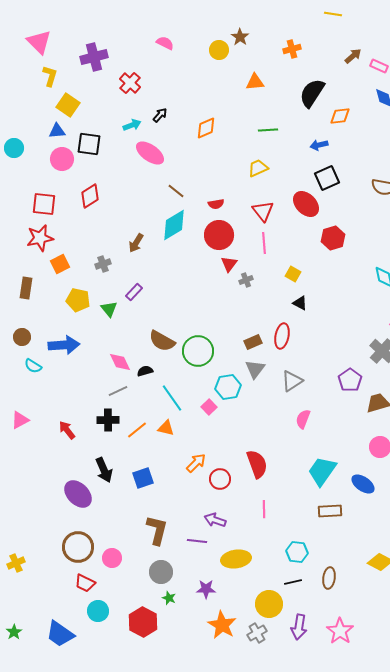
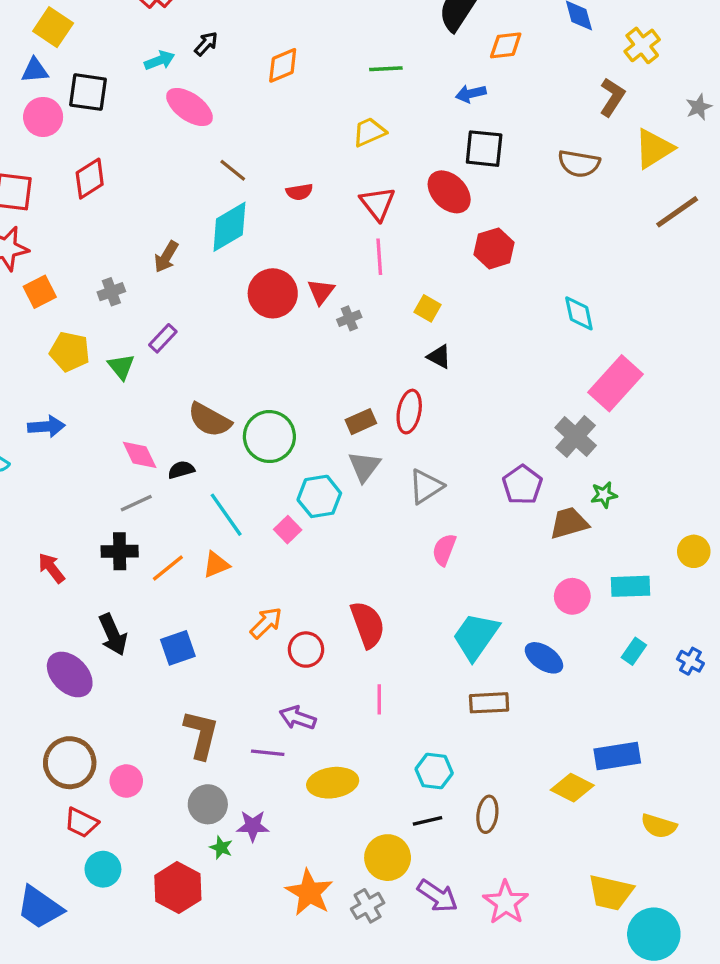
black square: (327, 178) -> (484, 149), turned 30
red circle: (219, 235) -> (273, 293), moved
blue arrow: (64, 345) -> (46, 427), size x0.7
orange triangle: (166, 428) -> (216, 565), turned -36
purple star: (206, 589) -> (253, 826), moved
purple arrow: (299, 627) -> (437, 896), turned -65

